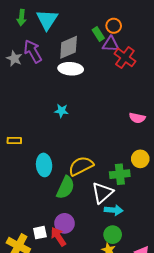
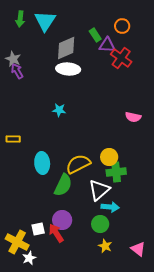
orange circle: (114, 26) -> (122, 26), moved
purple arrow: (33, 51) -> (17, 71), moved, size x0.7
yellow circle: (140, 159) -> (109, 157), moved
green circle: (113, 235) -> (100, 224), moved

